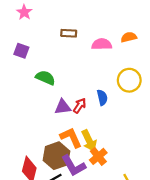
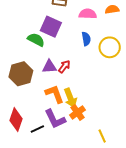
purple square: (21, 51) -> (51, 27), moved, size x1.5
blue semicircle: (102, 97) -> (86, 39), moved
brown hexagon: (56, 156) -> (21, 74), moved

